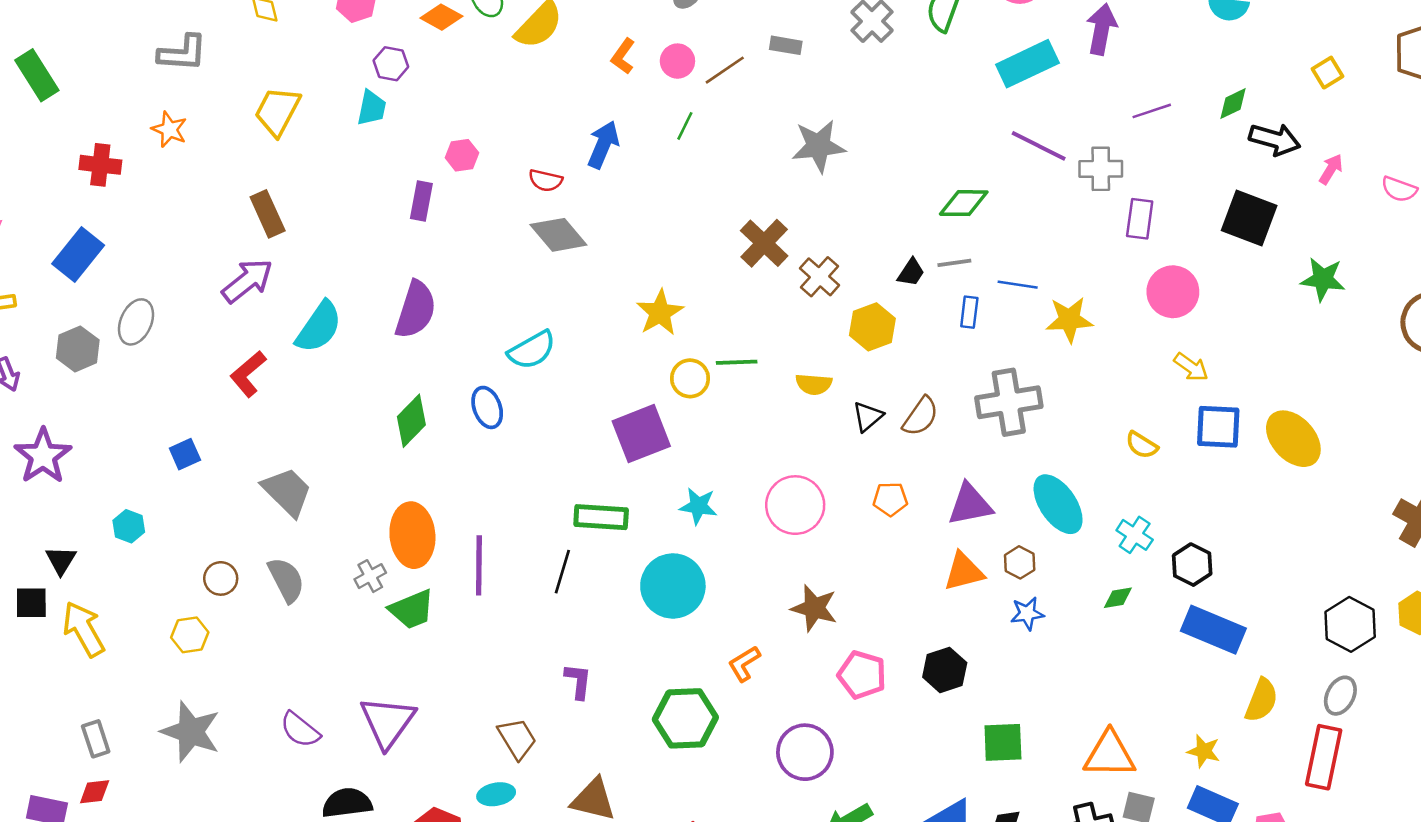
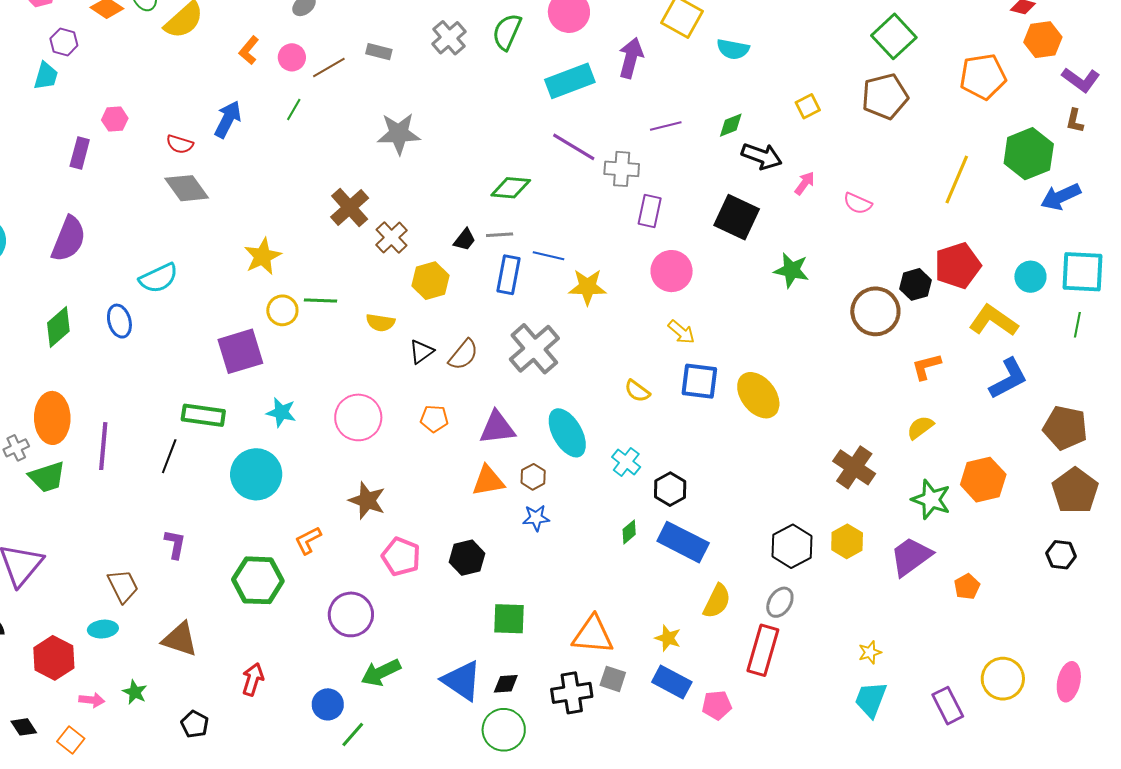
blue rectangle: (969, 312) -> (509, 275), size x1.5
gray cross: (1009, 402) -> (534, 349), turned -36
green diamond: (1118, 598) -> (629, 532), moved, turned -35

